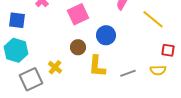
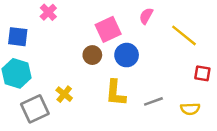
pink square: (78, 14) -> (108, 29), moved
brown circle: (78, 47) -> (92, 55), moved
yellow semicircle: (158, 70) -> (190, 109), moved

